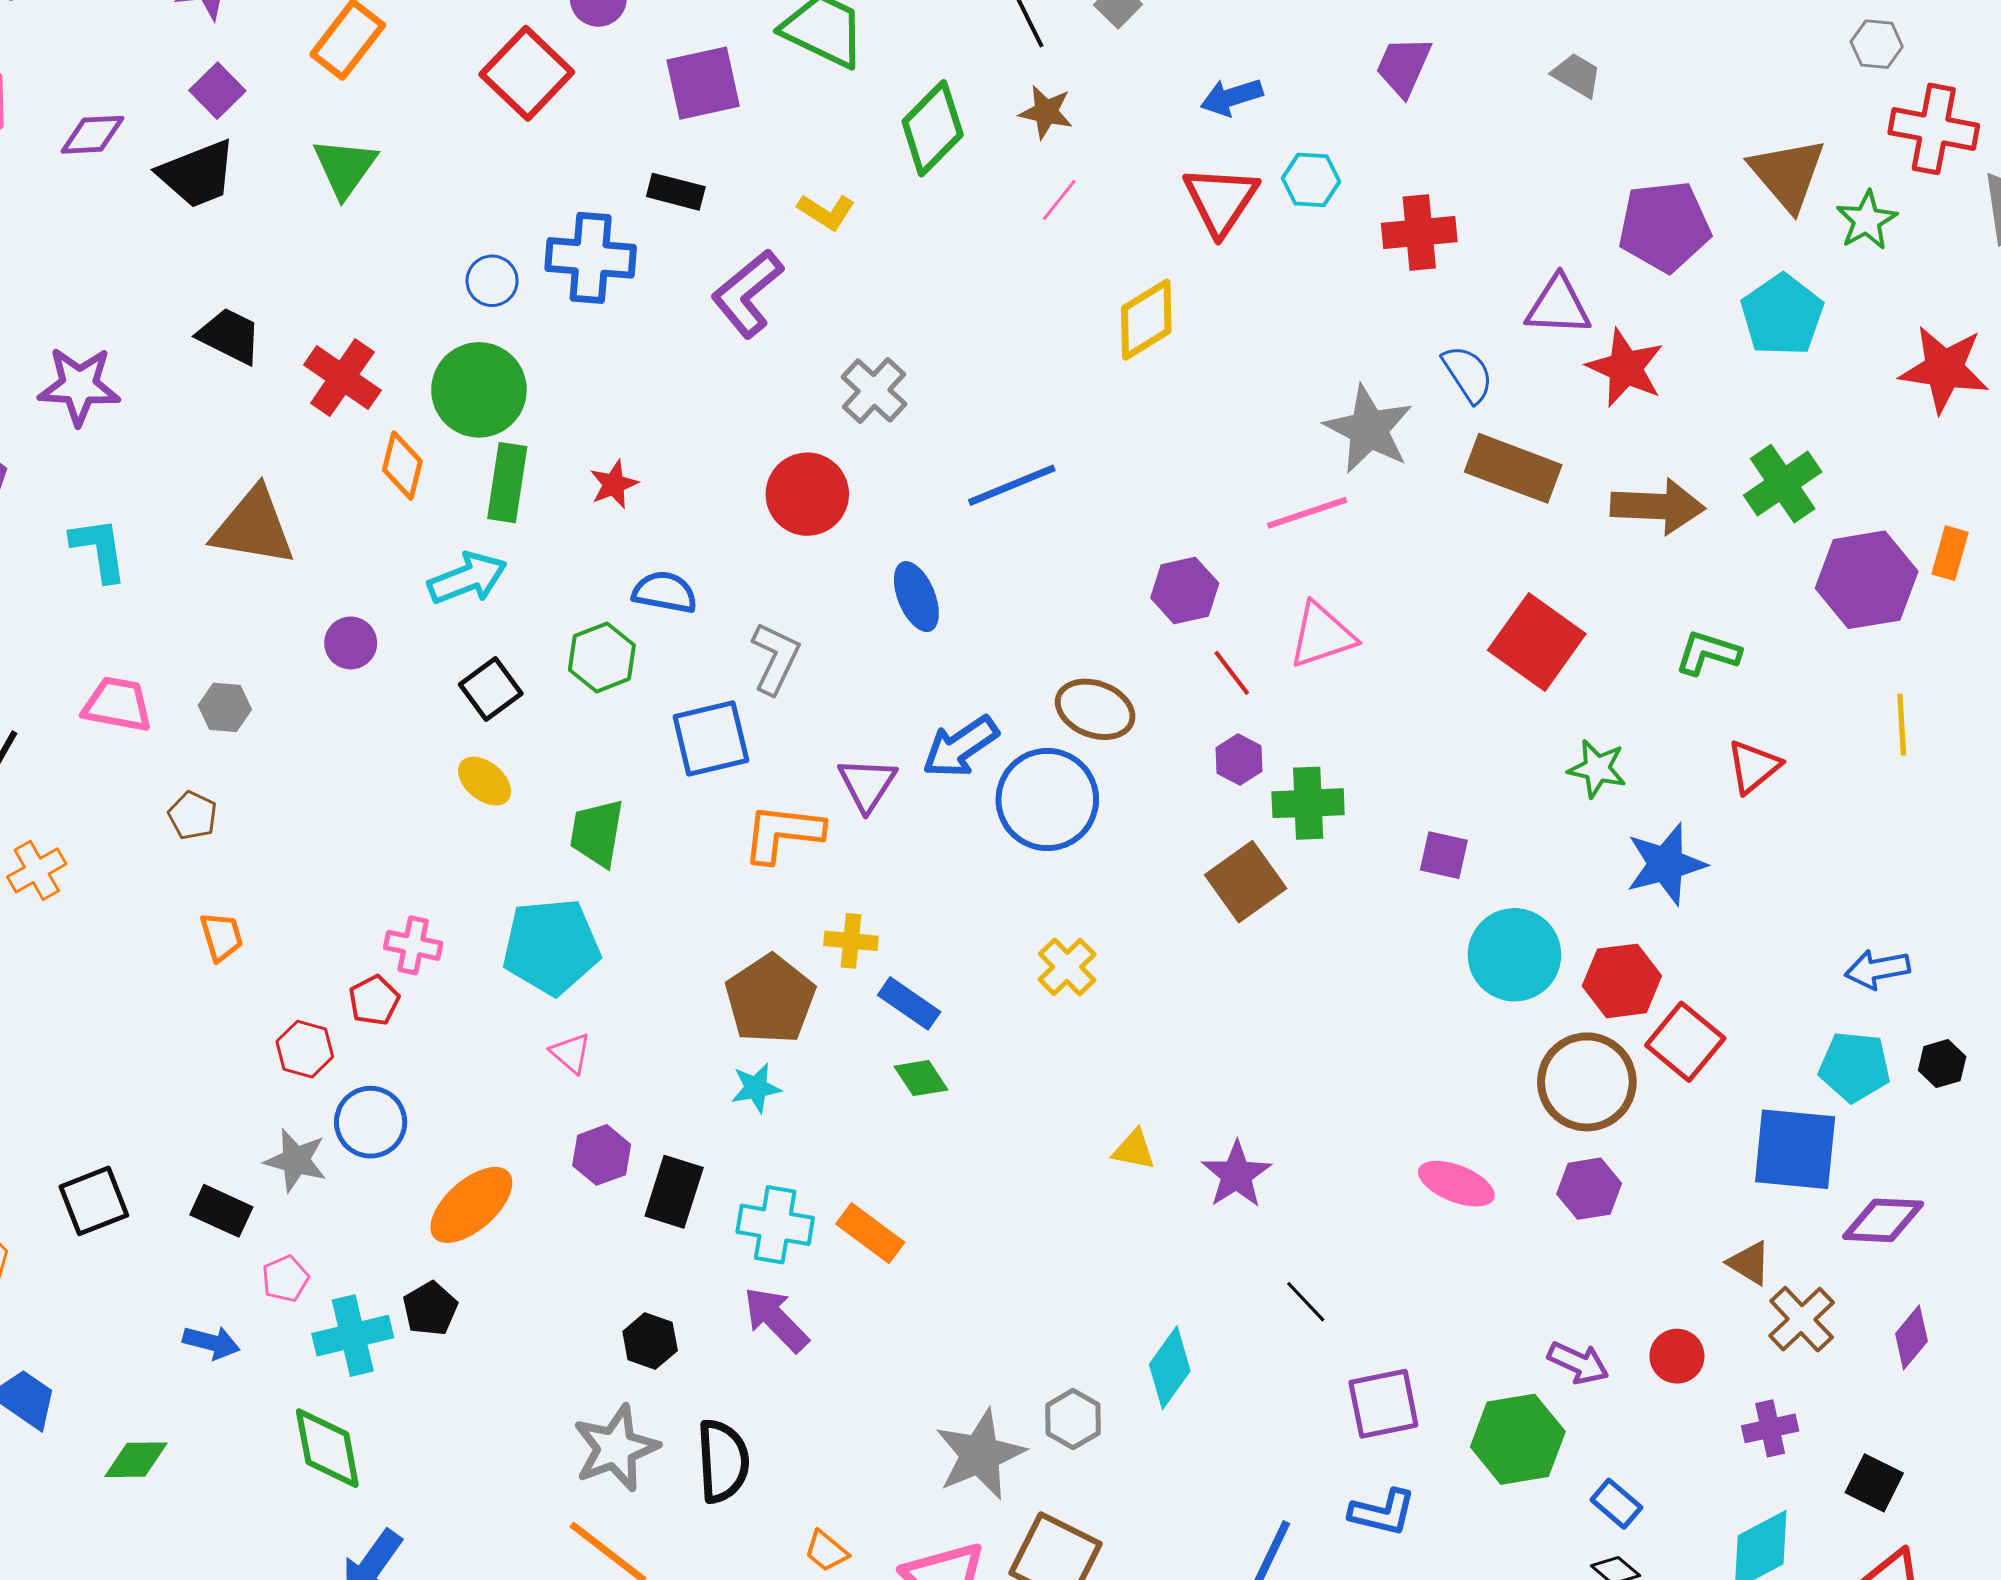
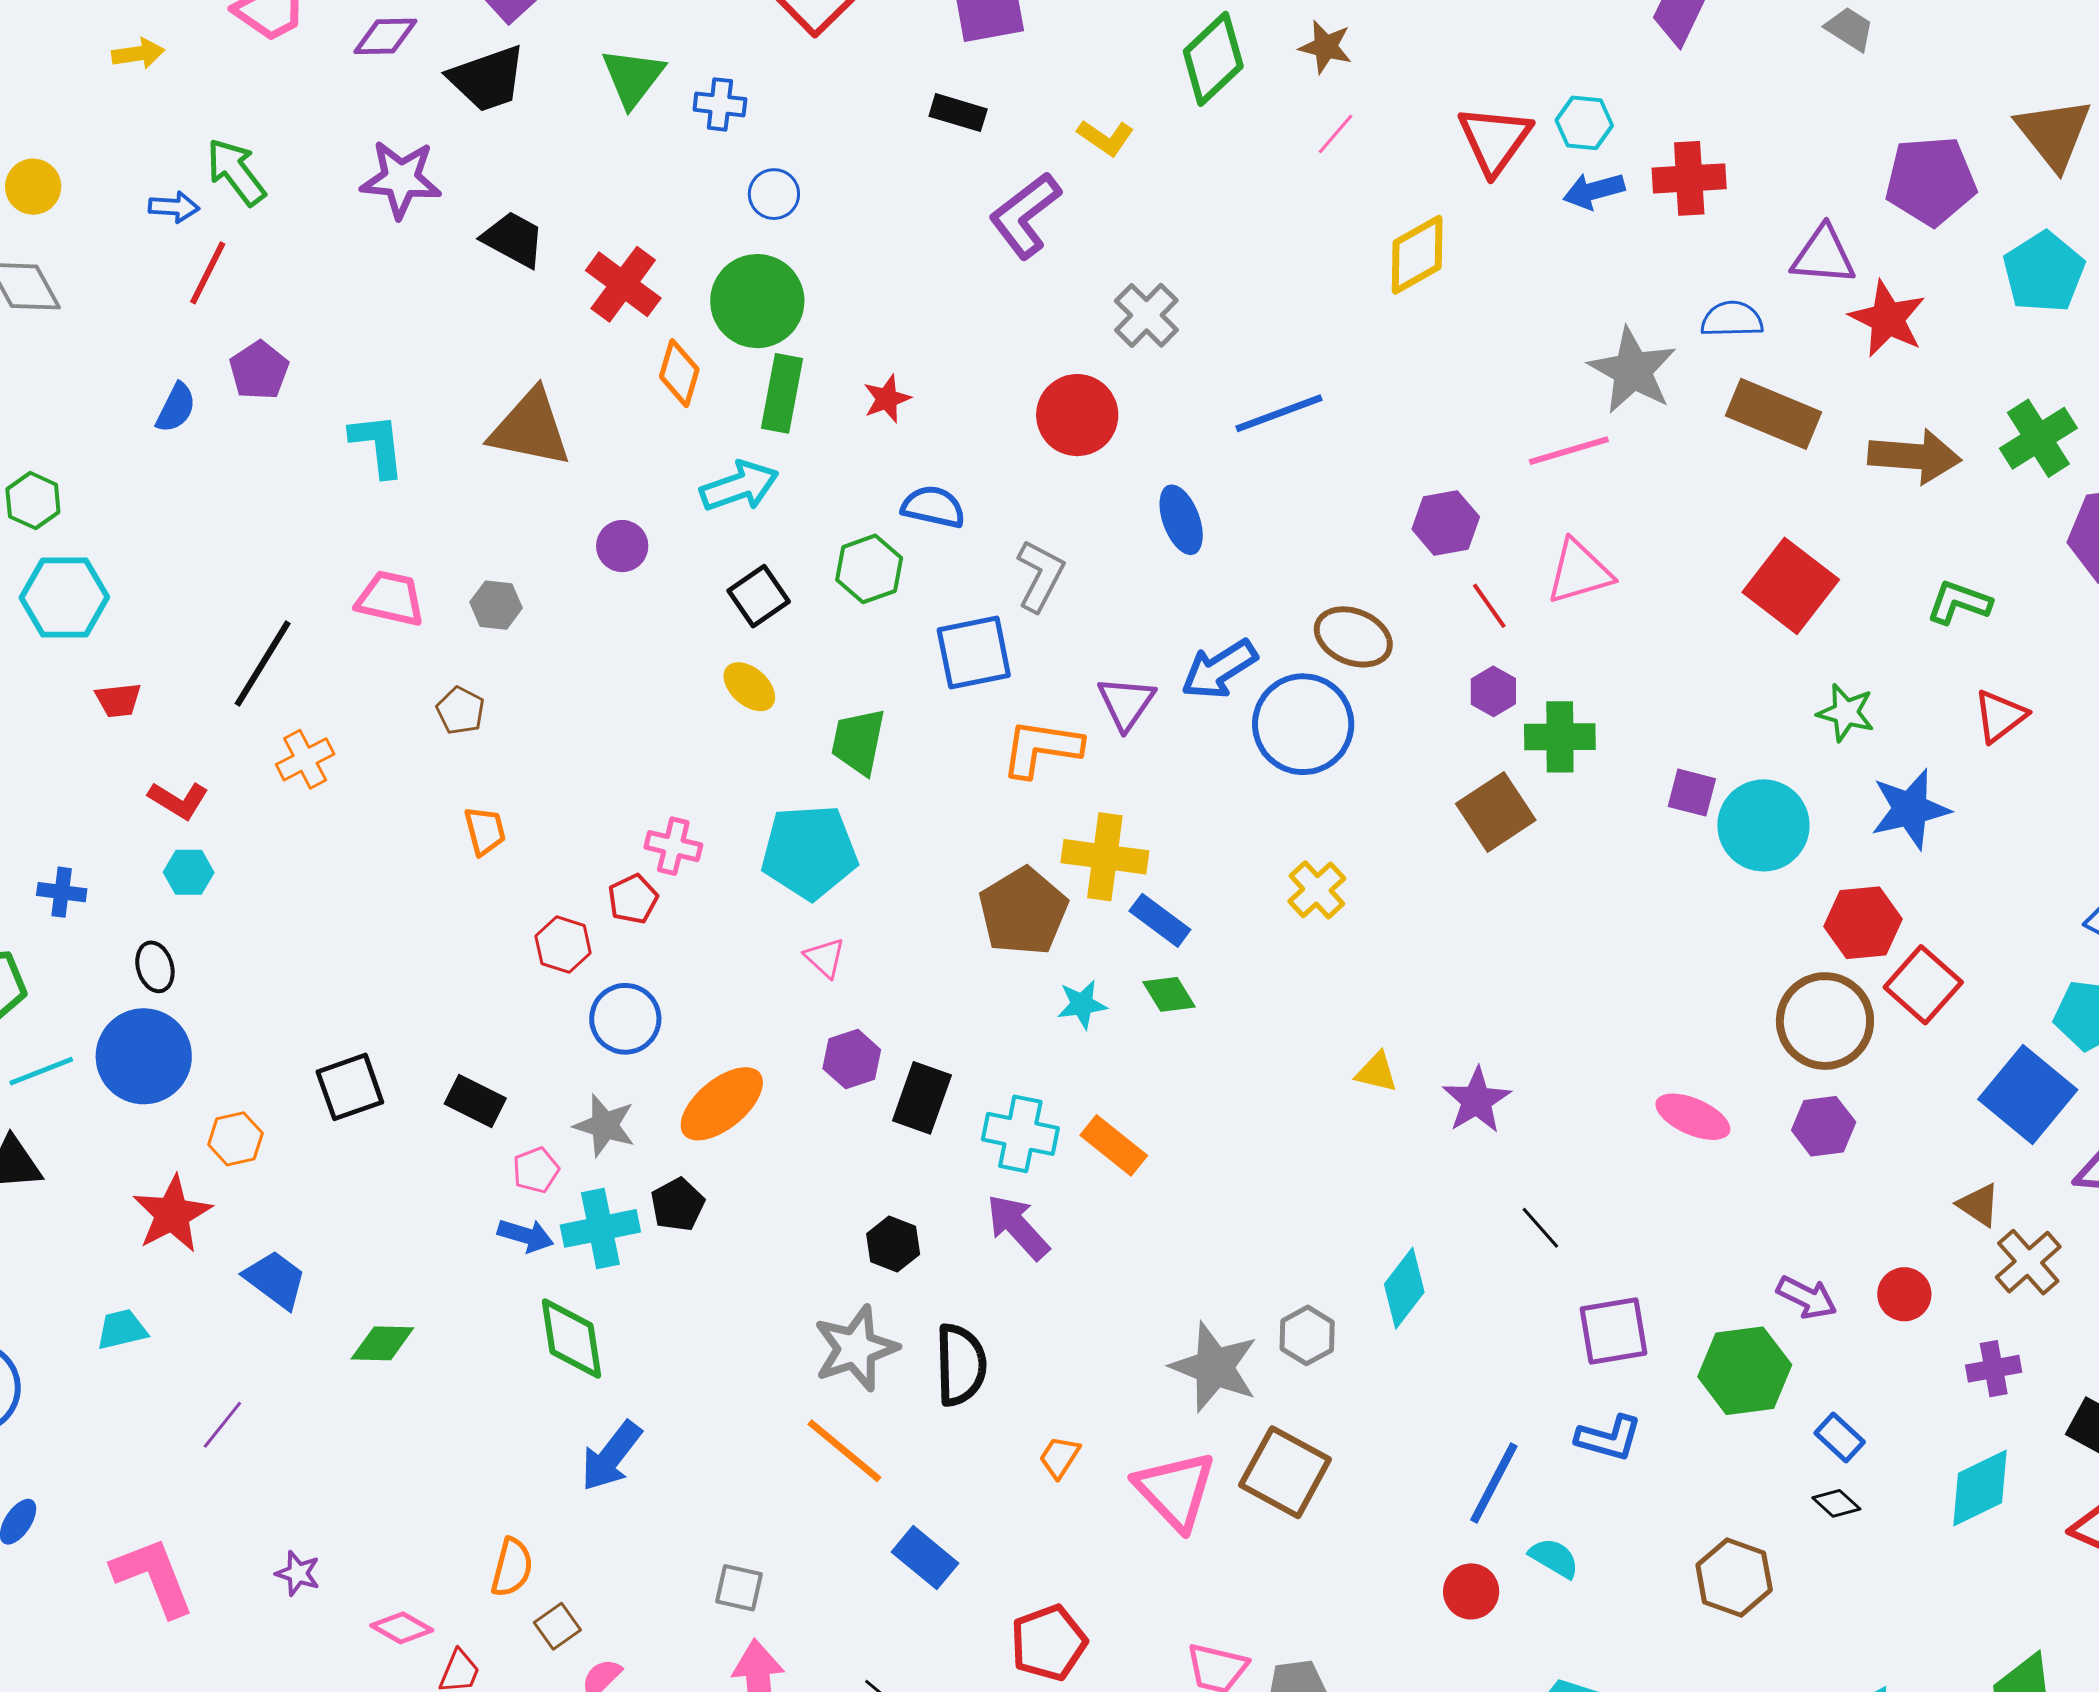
blue arrow: (1232, 97) -> (1594, 191), moved
blue cross: (591, 258) -> (720, 104), moved, size x0.6
blue semicircle: (1468, 374) -> (1732, 319), turned -60
purple star: (79, 386) -> (401, 179), moved
yellow cross: (851, 941) -> (1105, 857), size x1.6
cyan circle: (1514, 955) -> (1763, 825), moved
cyan star: (756, 1088) -> (1082, 1004), moved
blue square: (1795, 1149) -> (2028, 1095), turned 32
gray star: (296, 1160) -> (605, 1125), moved
blue arrow: (211, 1342) -> (526, 1235), moved
gray star: (980, 1454) -> (1214, 1367), turned -30
orange trapezoid: (826, 1551) -> (1060, 1457), turned 81

